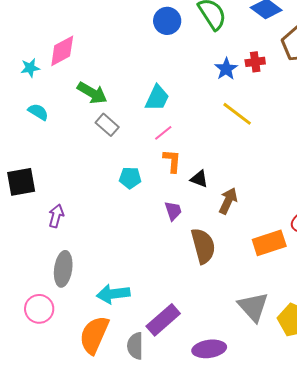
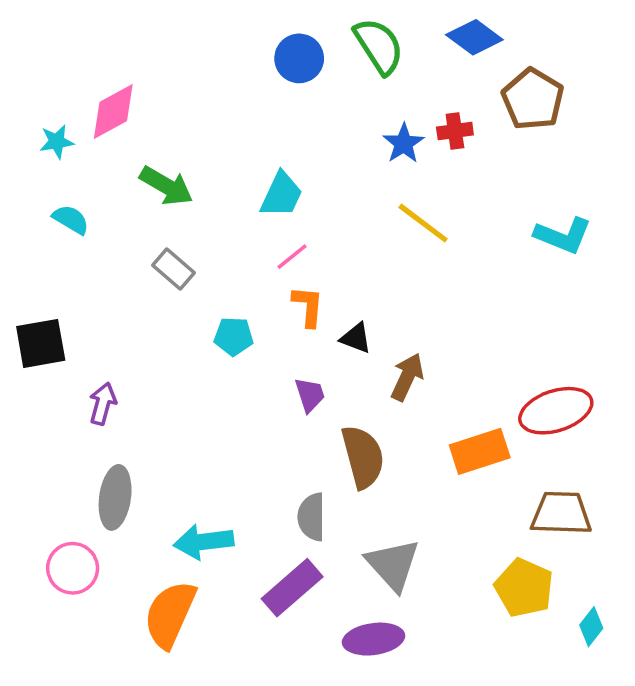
gray rectangle: (107, 125) -> (173, 269), moved
gray triangle: (253, 307) -> (393, 565), moved
gray semicircle: (135, 346) -> (312, 517), moved

